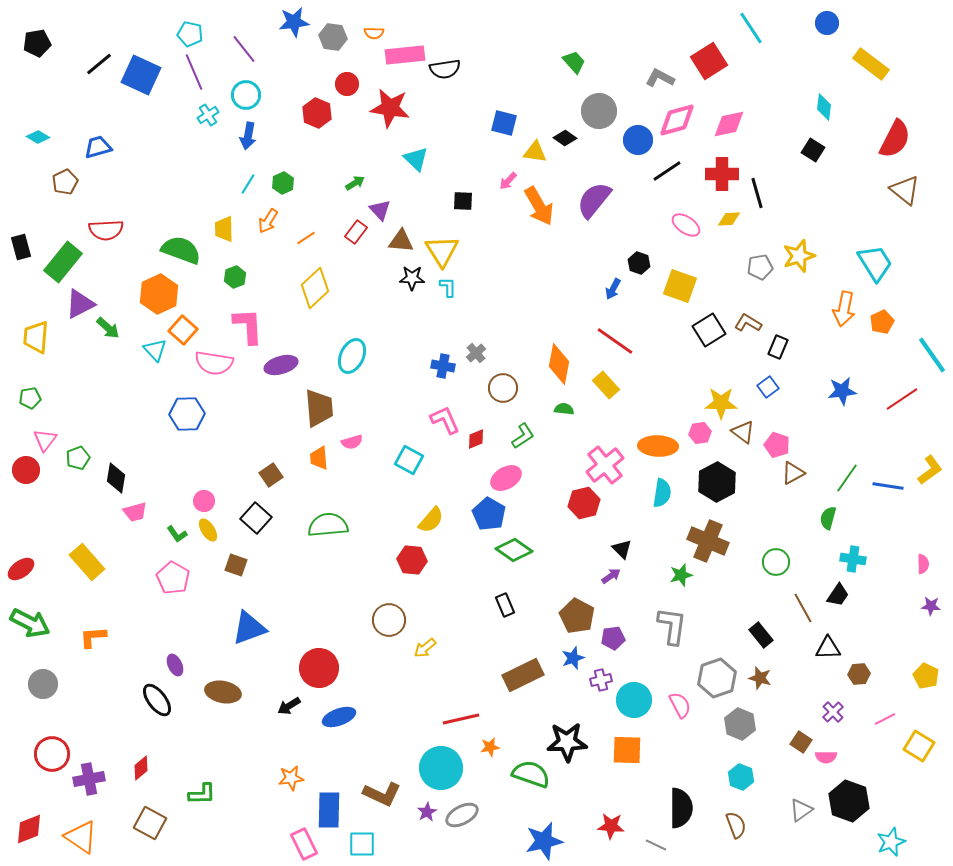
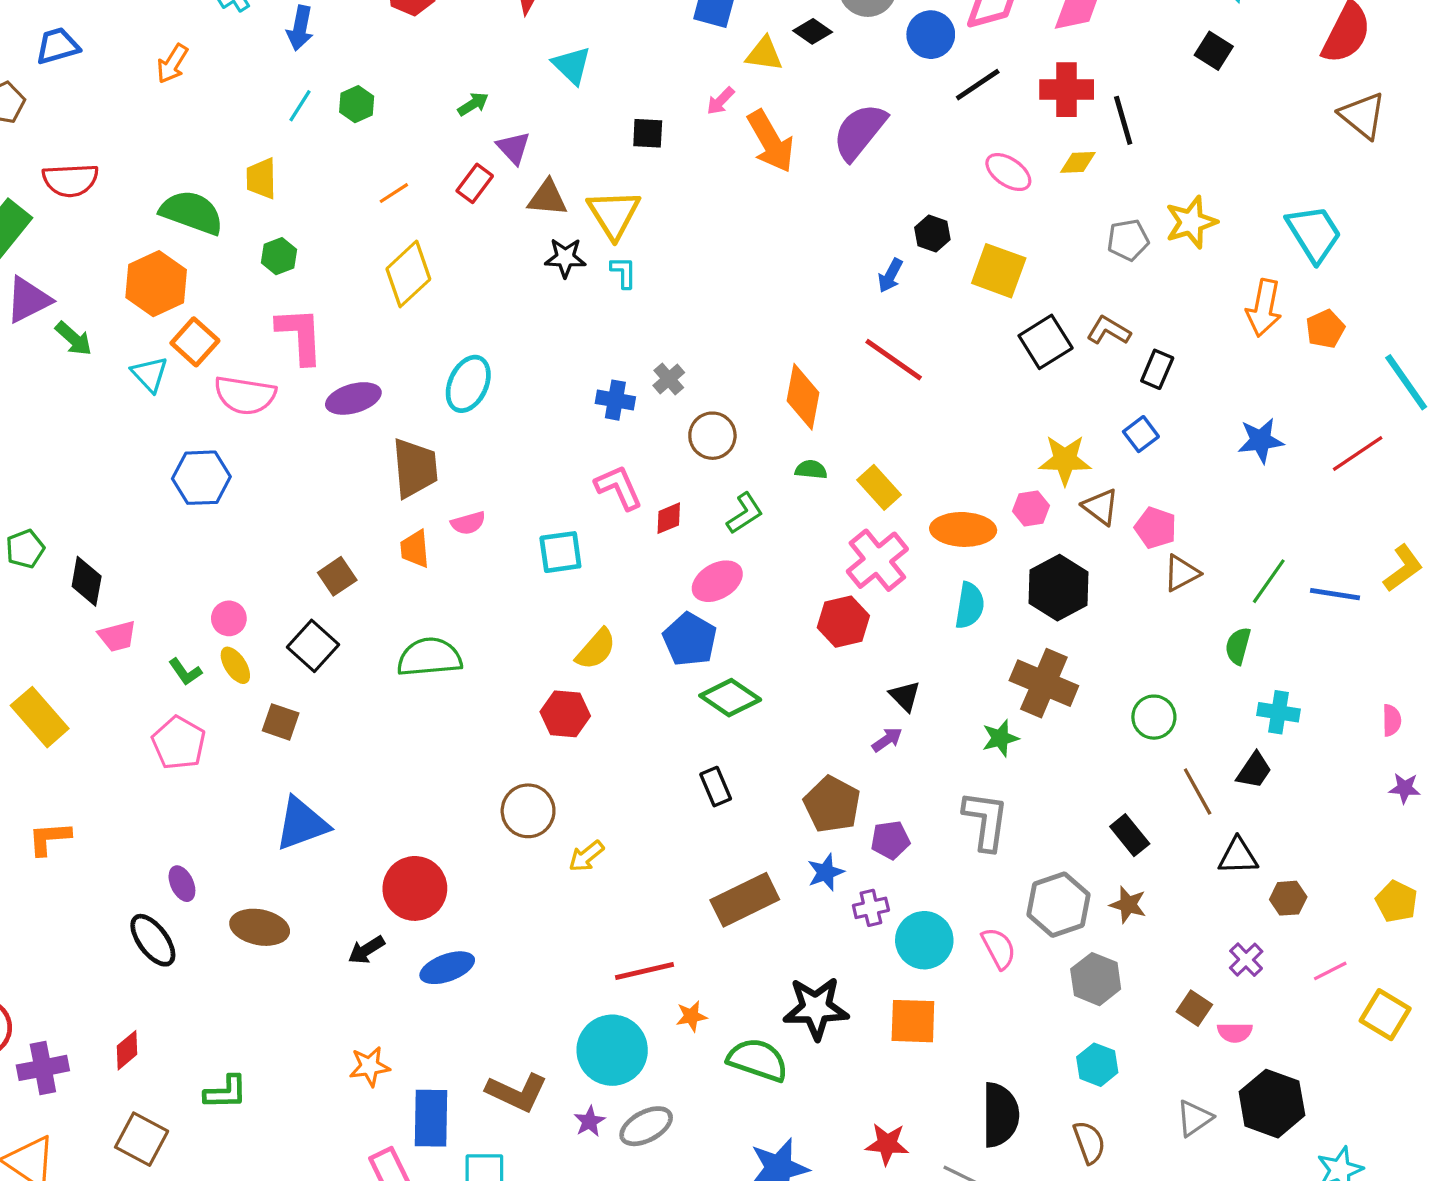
orange arrow: (268, 221) -> (172, 64), moved
yellow rectangle: (606, 385) -> (879, 487), moved
cyan square: (409, 460) -> (560, 552), turned -36

